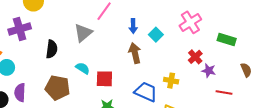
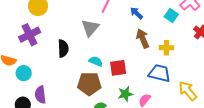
blue arrow: (133, 26) -> (136, 13), turned 144
cyan square: (156, 35) -> (171, 16), moved
yellow cross: (171, 81) -> (166, 48), moved
brown pentagon: (57, 88) -> (89, 84), moved

